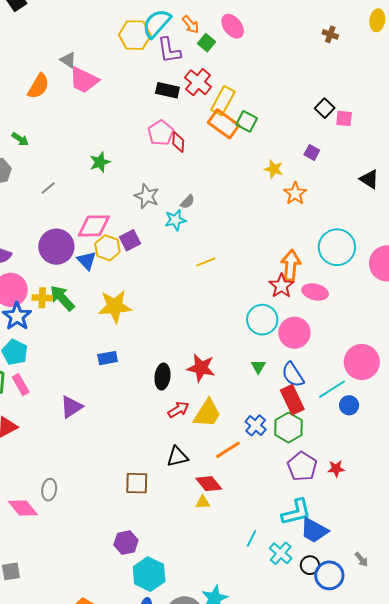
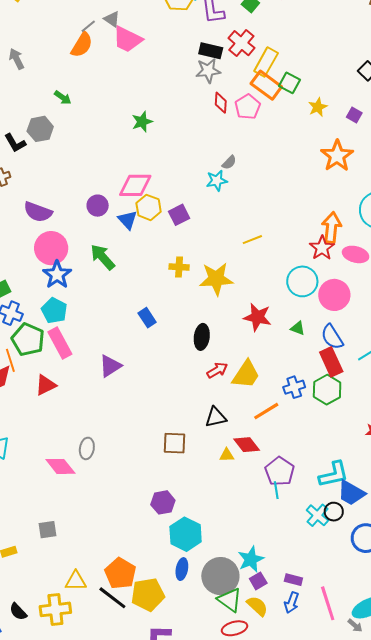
pink pentagon: (161, 133) -> (248, 107), moved
yellow star: (274, 169) -> (318, 107), moved, turned 30
gray line: (48, 188) -> (88, 26), moved
orange star: (295, 193) -> (337, 156), size x1.4
gray star: (147, 196) -> (208, 71), moved, turned -30
purple square: (130, 240) -> (179, 215), moved
purple circle: (56, 247) -> (98, 206), size x0.6
yellow line: (206, 262) -> (252, 240), moved
yellow cross: (42, 298) -> (179, 267), moved
yellow star: (115, 306) -> (216, 279), moved
blue rectangle: (108, 358) -> (147, 318), turned 66
green triangle: (258, 367) -> (298, 328), turned -42
red star: (201, 368) -> (257, 317), moved
pink rectangle: (21, 385) -> (60, 343), size x1.4
blue cross: (256, 425) -> (294, 387), turned 30
purple pentagon: (302, 466) -> (280, 471), moved
yellow triangle: (203, 502) -> (227, 455), moved
cyan line: (251, 538) -> (276, 490), moved, turned -36
black circle: (310, 565) -> (334, 512), moved

